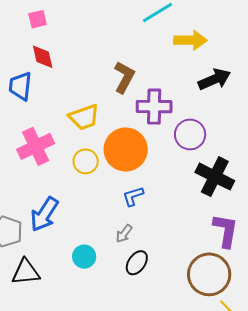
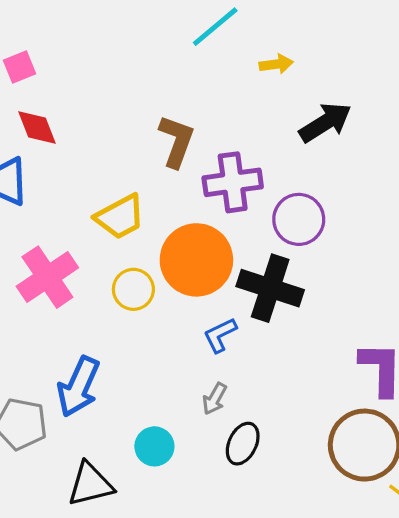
yellow arrow: (190, 40) -> (276, 64), size x0.6
black cross: (215, 177) -> (270, 288), moved
black triangle: (26, 272) -> (90, 484), moved

